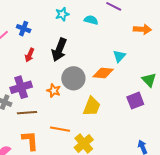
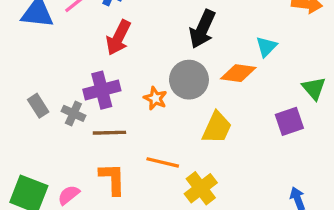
black arrow: (59, 50) -> (202, 29), moved
red arrow: (30, 55) -> (118, 38), size x1.5

